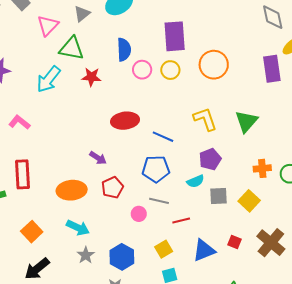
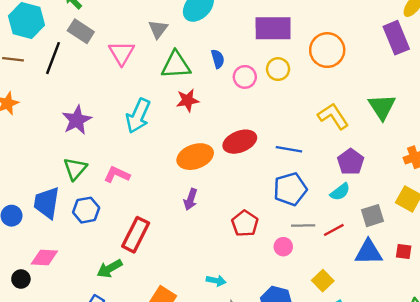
purple rectangle: (175, 36) -> (273, 28), turned -72
green triangle: (72, 48) -> (176, 65), moved
blue semicircle: (124, 50) -> (218, 59), size x0.7
purple arrow: (98, 158) -> (191, 199), moved, turned 90
red rectangle: (22, 174) -> (136, 235), turned 44
orange ellipse: (72, 190) -> (195, 157), moved
gray square: (218, 196) -> (373, 216), moved
red line: (181, 221) -> (334, 230), moved
cyan arrow: (78, 228) -> (216, 281), size x0.7
blue triangle: (204, 250) -> (369, 252), moved, turned 35

